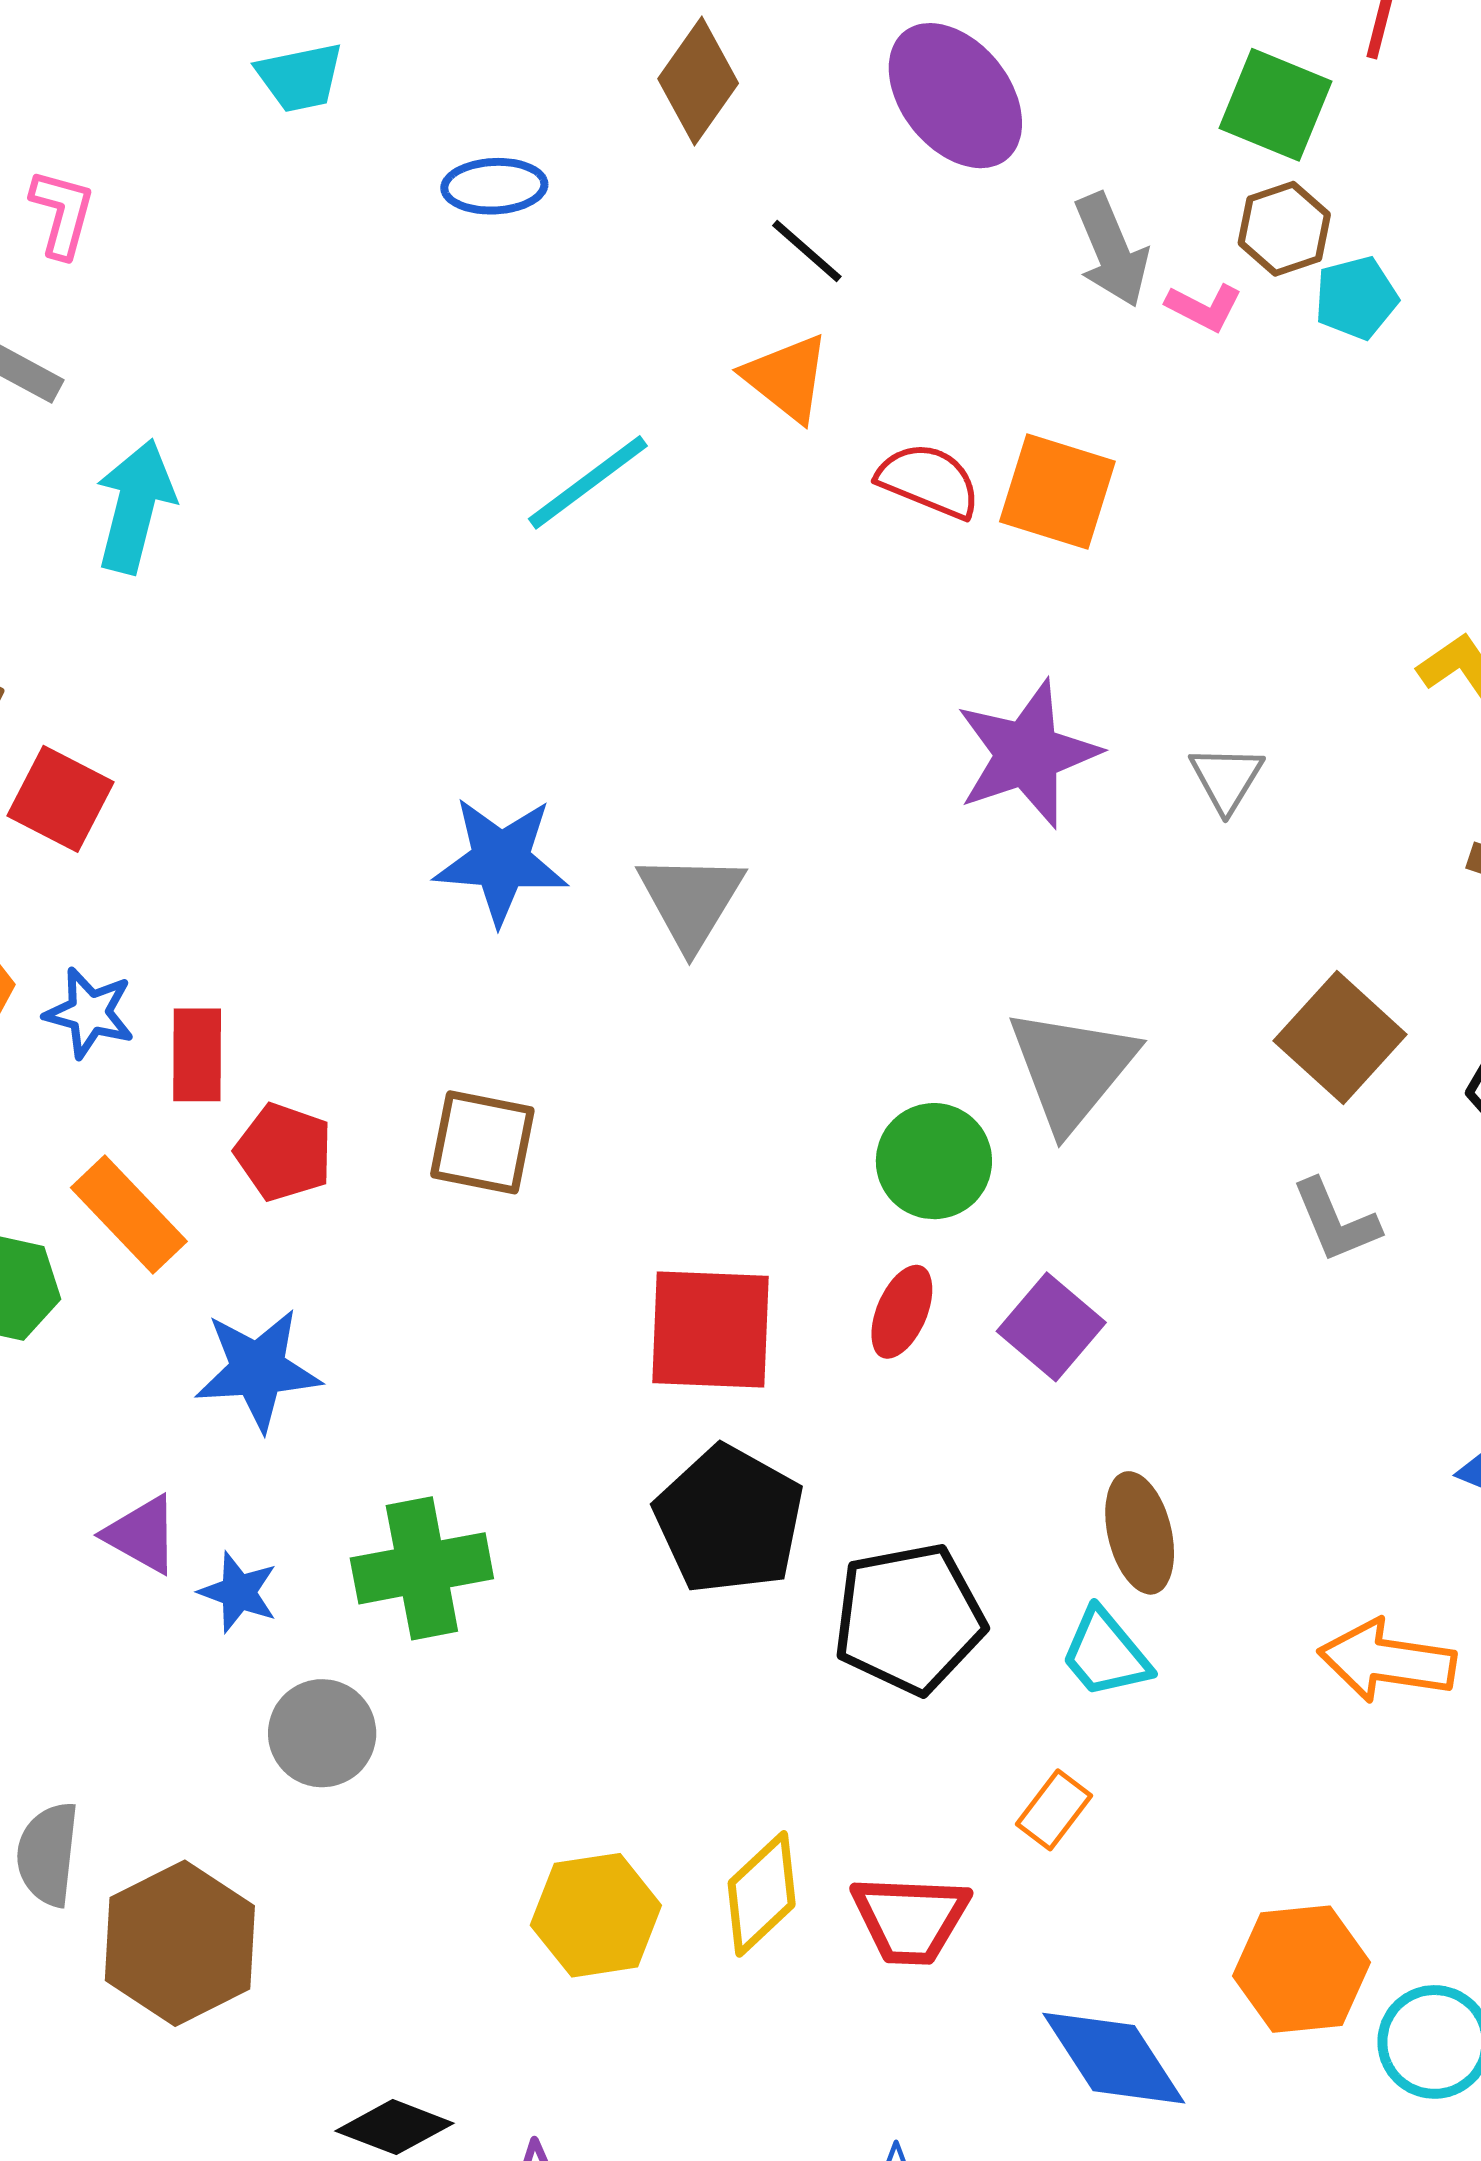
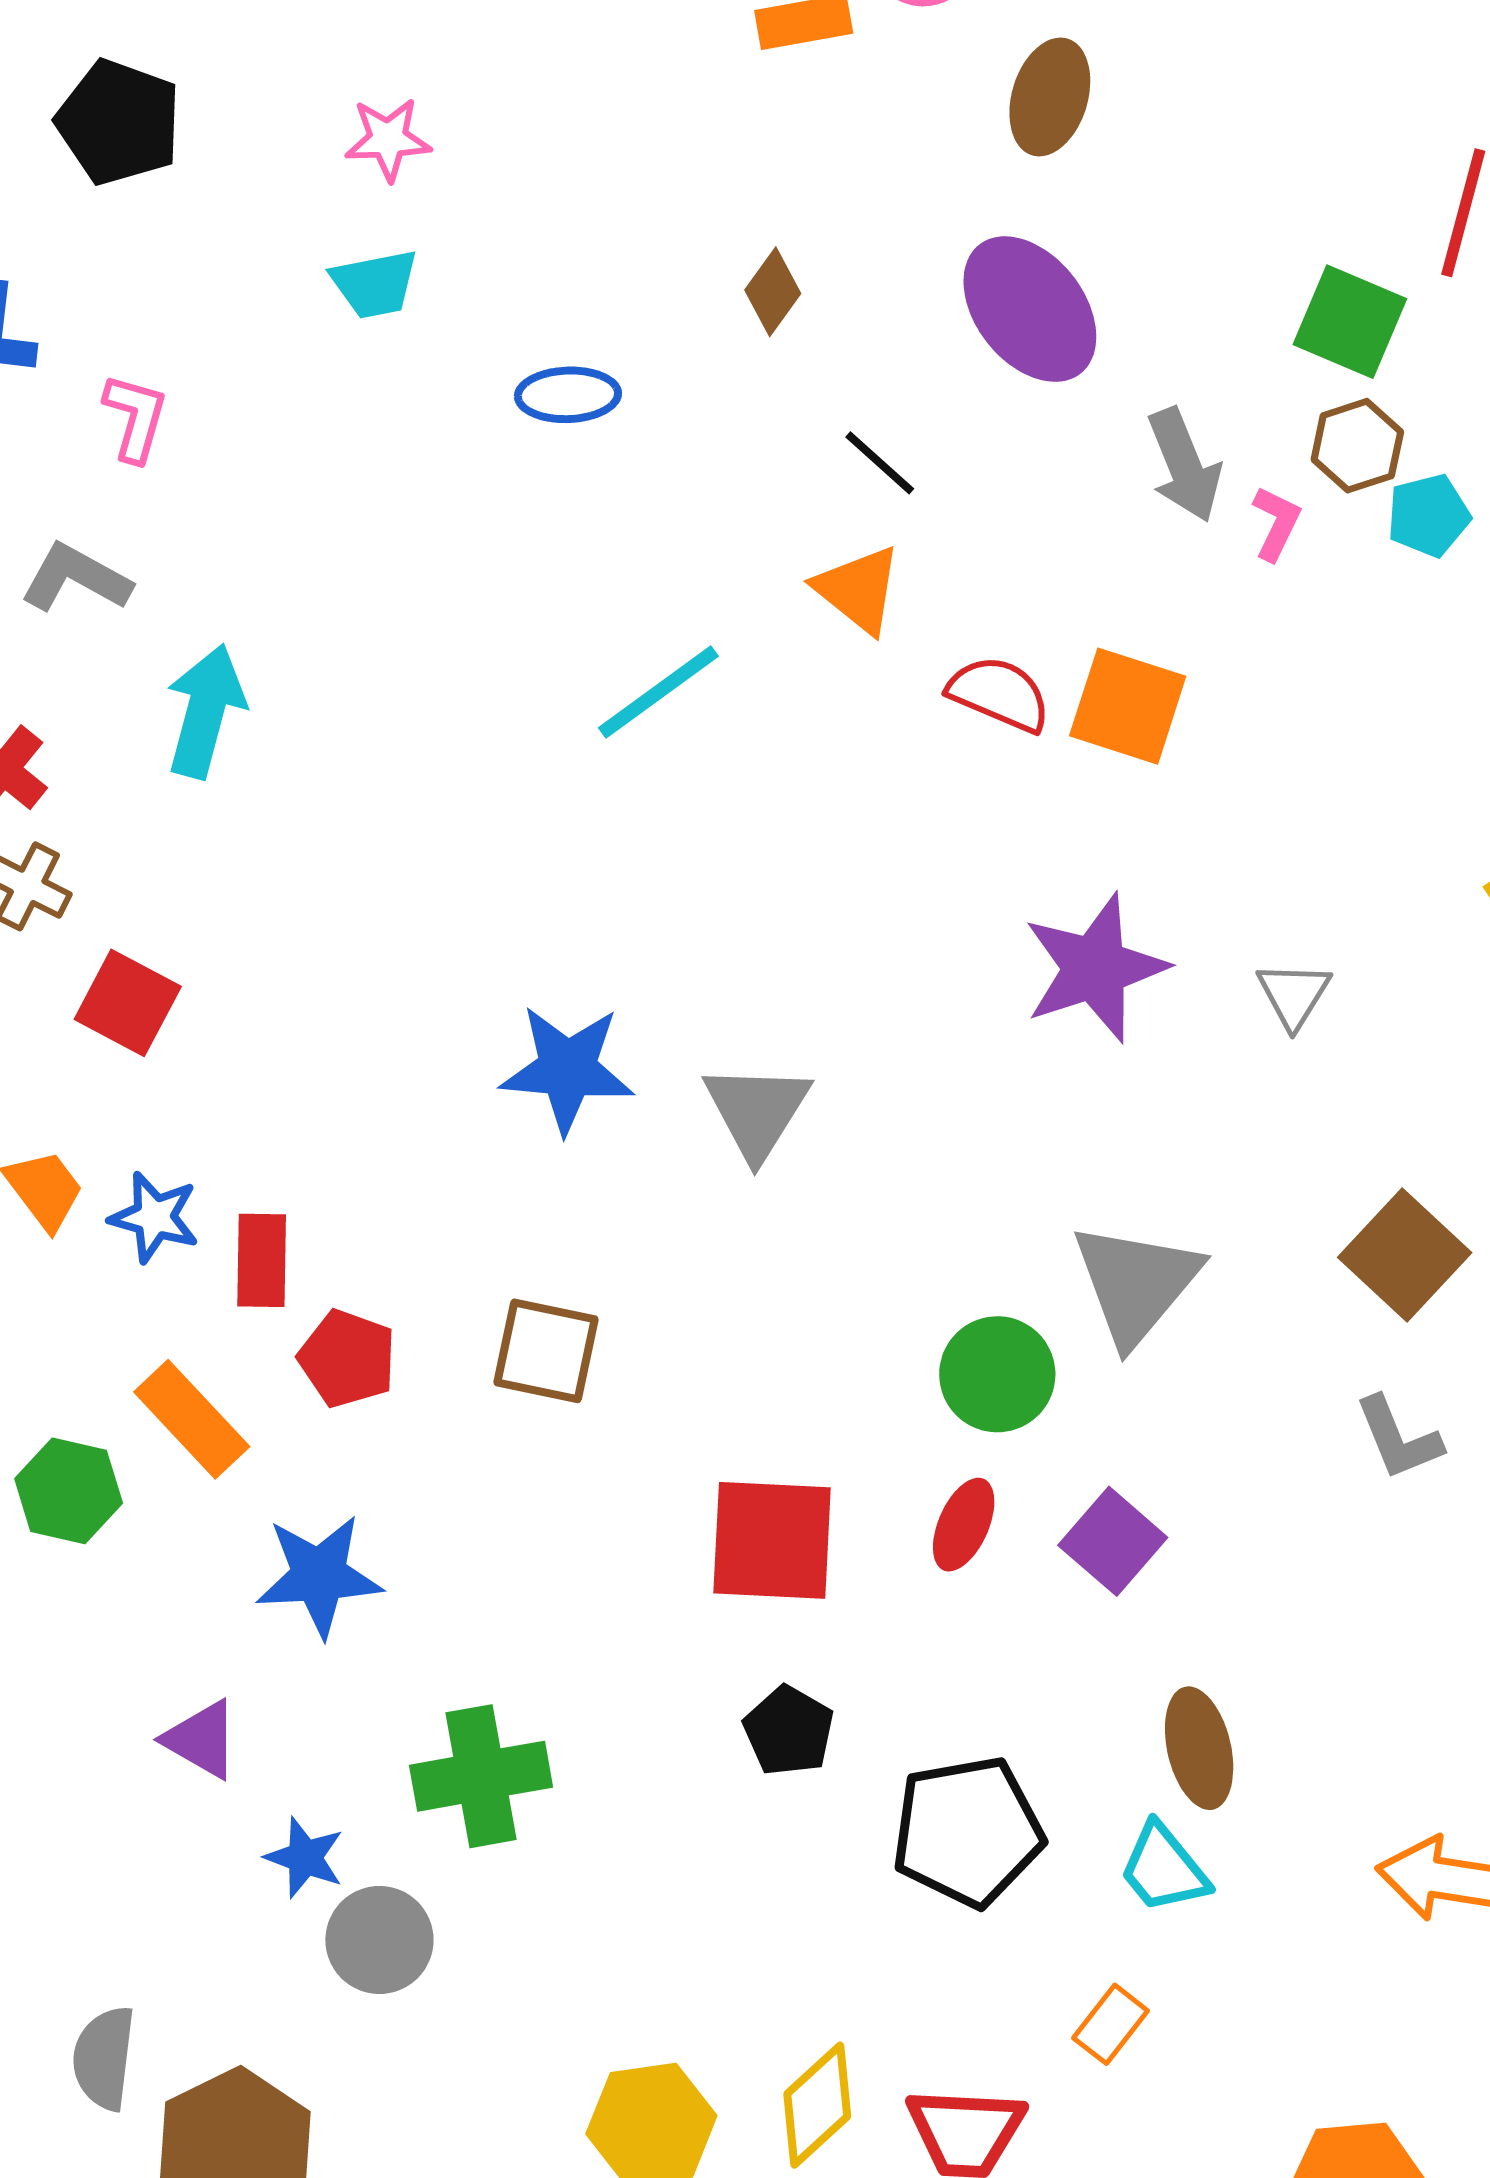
brown diamond: (698, 81) -> (773, 292), size x0.7
pink L-shape: (1204, 307) -> (1276, 523), turned -92
black pentagon: (729, 1520) -> (789, 1731), size x0.6
blue star: (238, 1592) -> (305, 1858), moved

